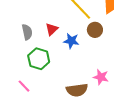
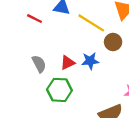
red triangle: (52, 29) -> (68, 63), moved, turned 32

